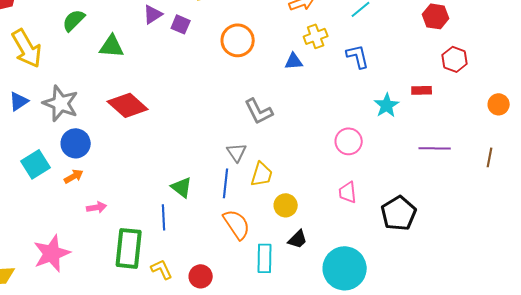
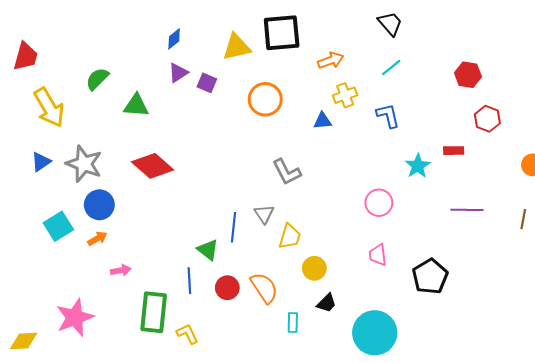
blue line: (226, 183) -> (233, 227), moved
cyan rectangle: (265, 258) -> (293, 323), size x0.7
red circle: (201, 276) -> (227, 288), moved

